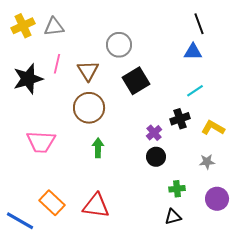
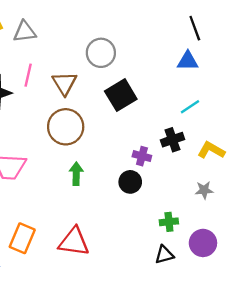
purple cross: (154, 133) -> (142, 156), turned -35
black circle: (156, 157) -> (130, 182), moved
purple circle: (217, 199) -> (203, 243), moved
orange rectangle: (52, 203) -> (22, 238), turned 70

